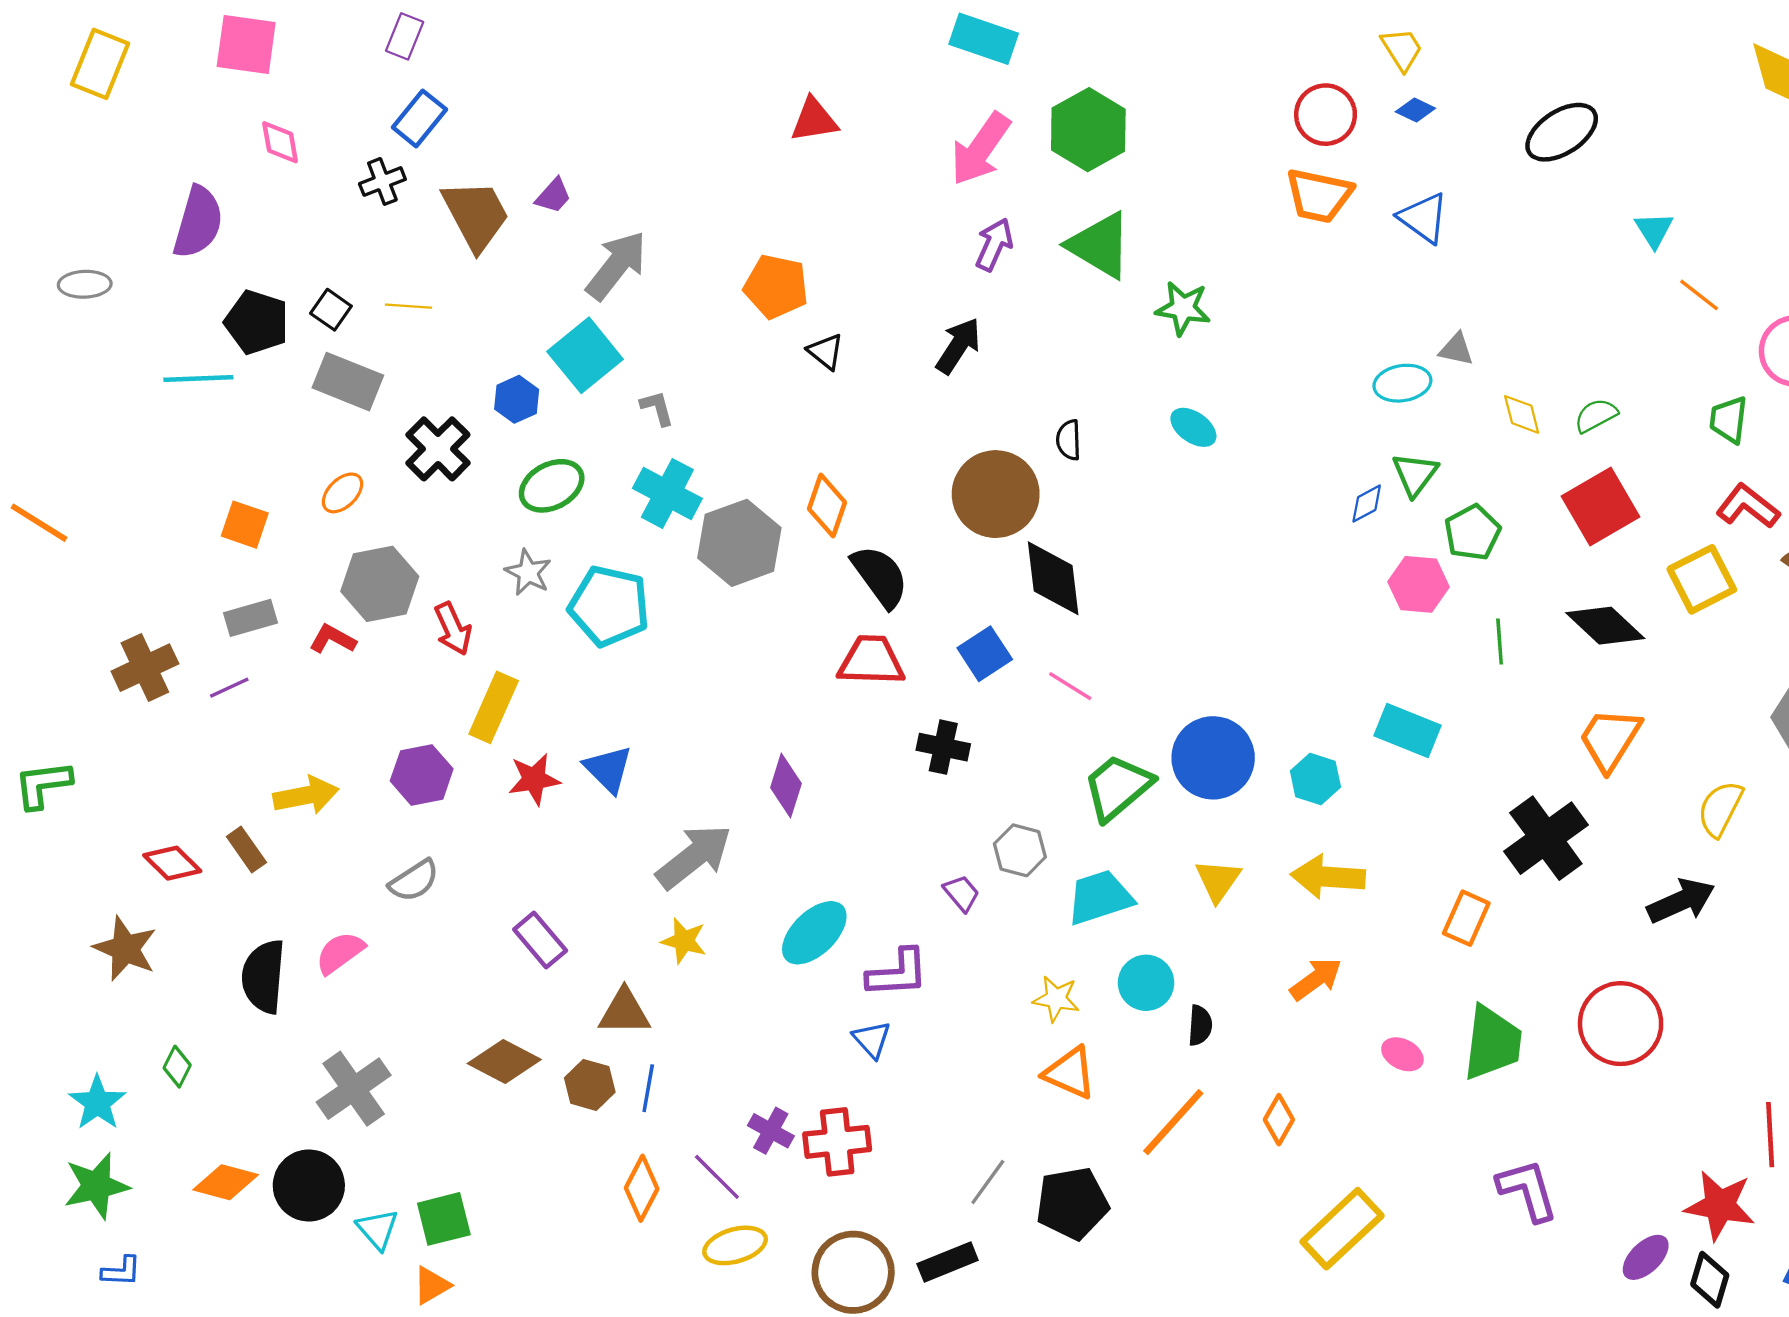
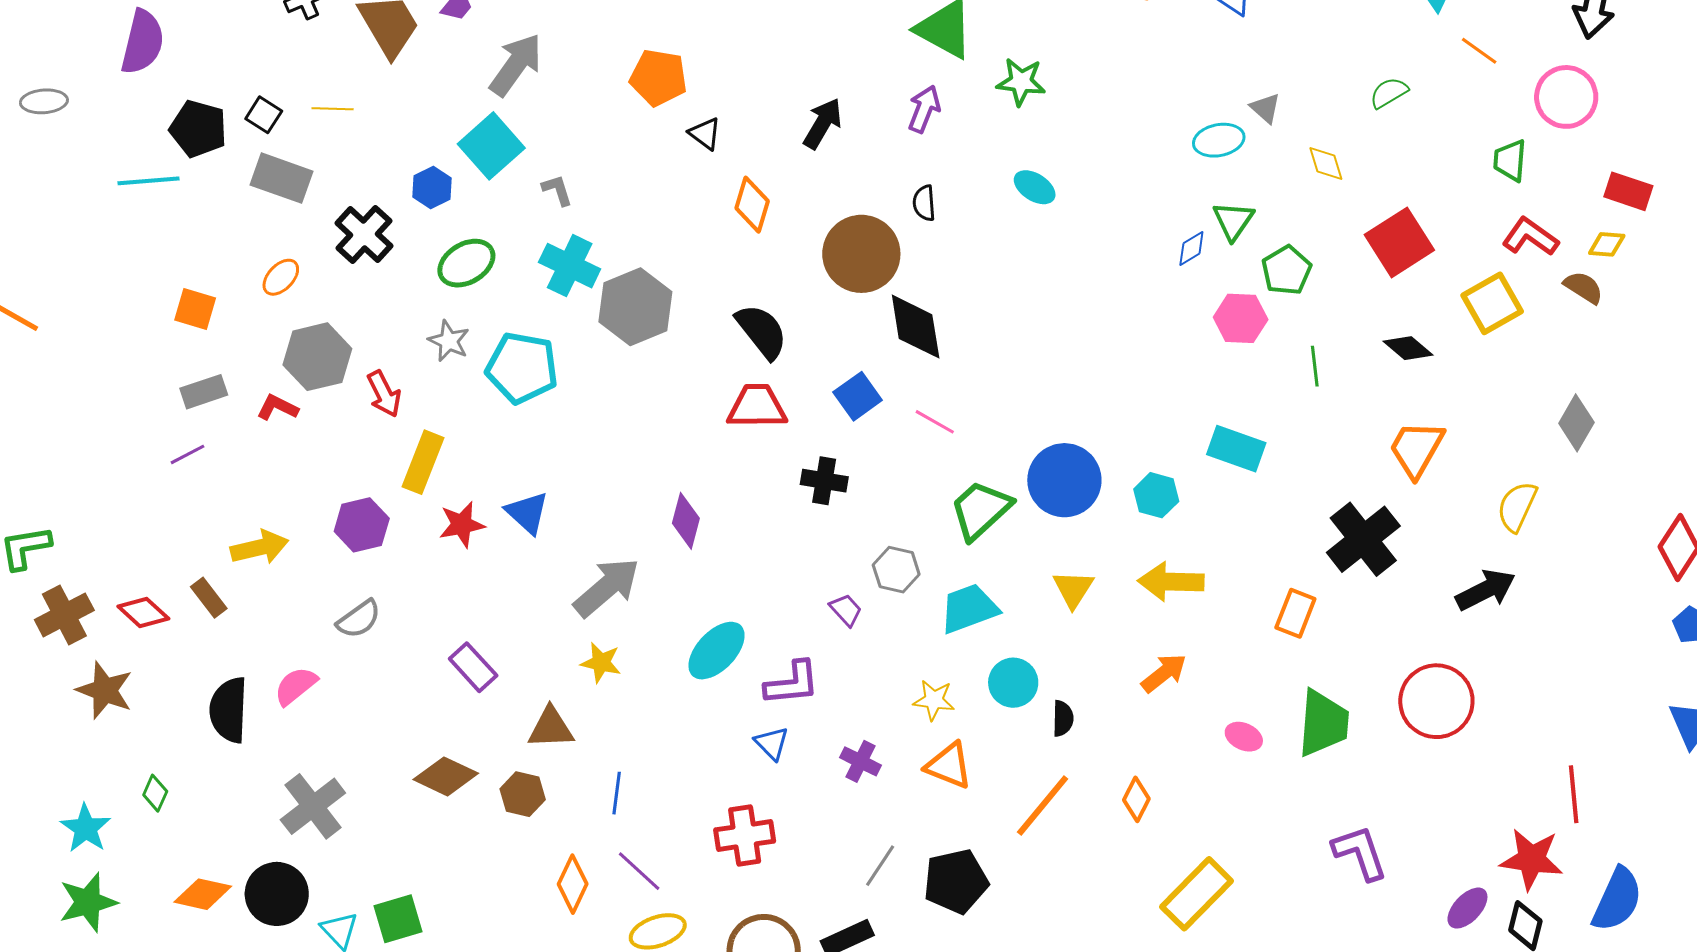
purple arrow: (994, 244) -> (924, 109), moved
gray triangle: (1456, 349) -> (1265, 108), turned 32
green semicircle: (1596, 415) -> (1389, 93), moved
orange diamond: (827, 506) -> (752, 205), moved
black diamond: (1605, 626) -> (1408, 348), size x0.7
brown cross: (145, 668) -> (64, 615), moved
blue line: (648, 1088) -> (617, 793), moved
purple cross: (771, 1131) -> (860, 761), moved

